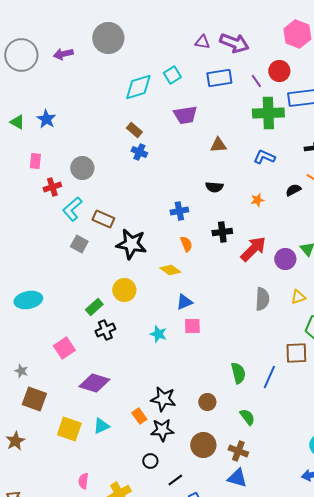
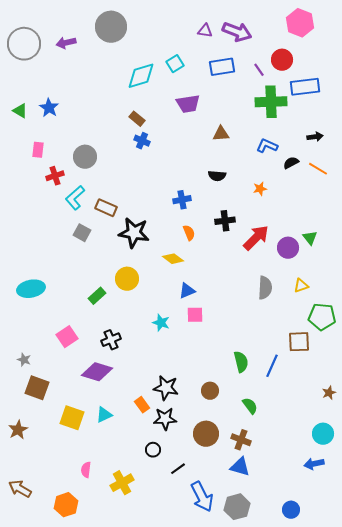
black semicircle: (293, 190) -> (291, 163), moved
black cross: (105, 330) -> (111, 340), moved

